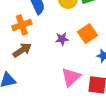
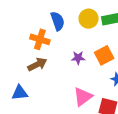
orange cross: (22, 25) -> (40, 39), turned 30

